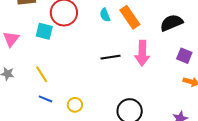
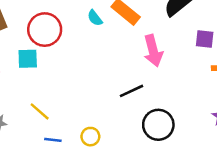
black line: (110, 57) -> (131, 91), moved

